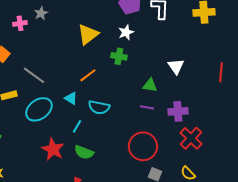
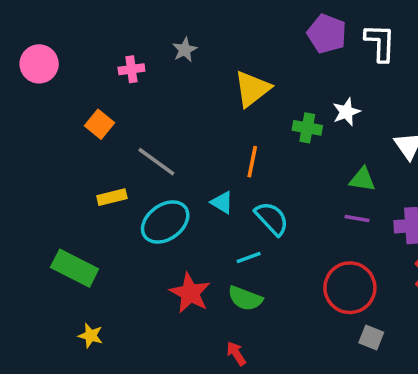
gray star: (41, 13) -> (185, 50), moved
white star: (126, 32) -> (346, 112), moved
orange line: (88, 75) -> (252, 162), turned -42
cyan semicircle: (99, 107) -> (272, 218), turned -145
cyan line: (77, 126) -> (249, 258), moved, turned 40

